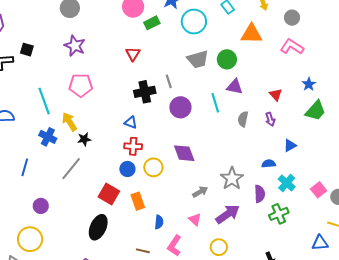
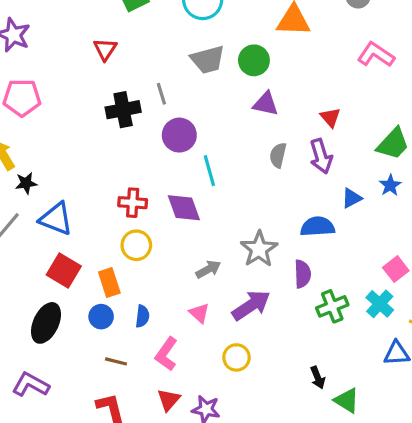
pink L-shape: (292, 47) -> (376, 55), moved
blue star: (309, 84) -> (390, 185), moved
cyan line: (215, 103) -> (209, 171), moved
purple arrow: (270, 119) -> (321, 156), size x1.5
blue triangle: (131, 122) -> (56, 219), moved, size x1.6
red cross: (133, 146) -> (133, 203), moved
blue semicircle: (269, 164) -> (317, 227), size x1.5
yellow circle: (153, 167) -> (136, 245), moved
blue circle: (127, 169) -> (101, 317), moved
cyan cross: (287, 183) -> (380, 304), moved

